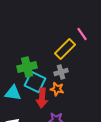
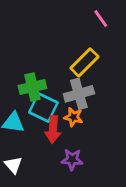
pink line: (82, 34) -> (101, 19), moved
gray cross: (61, 72) -> (79, 94), size x1.5

